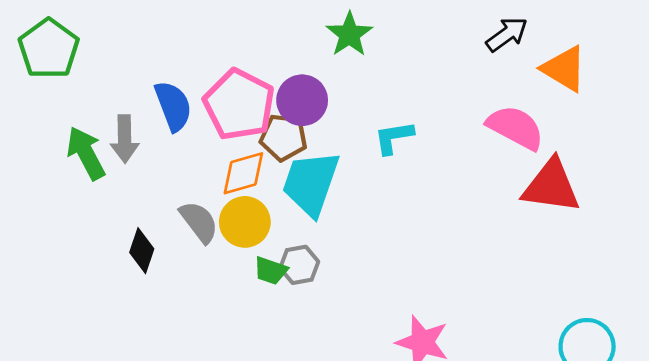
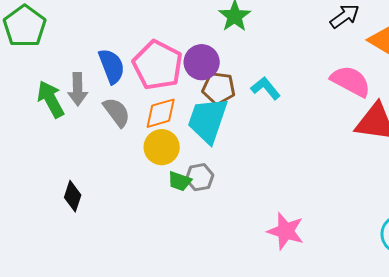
brown pentagon: (283, 137) -> (219, 88), moved
cyan L-shape: (394, 137) -> (266, 88), turned 60
gray semicircle: (199, 222) -> (117, 112), moved
black diamond: (142, 251) -> (73, 196), moved

